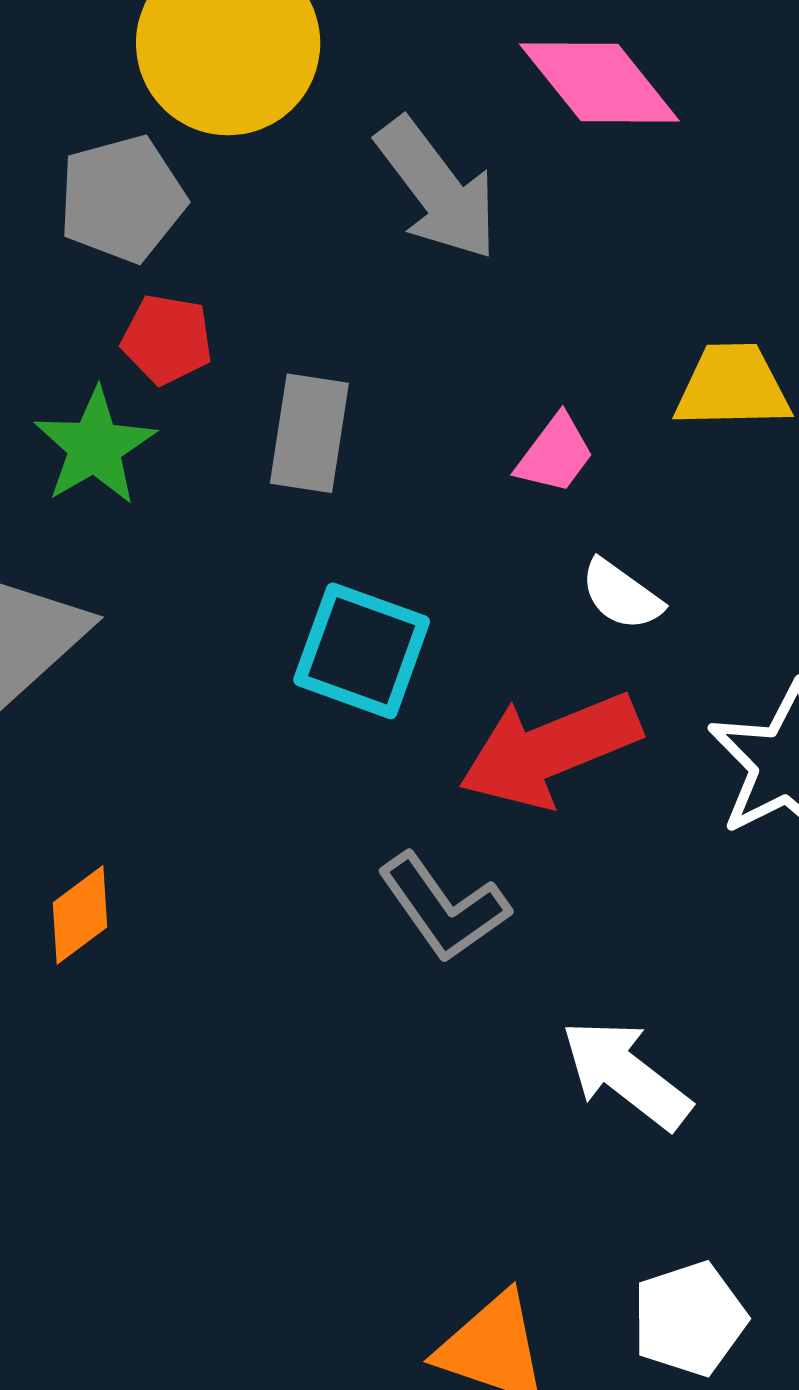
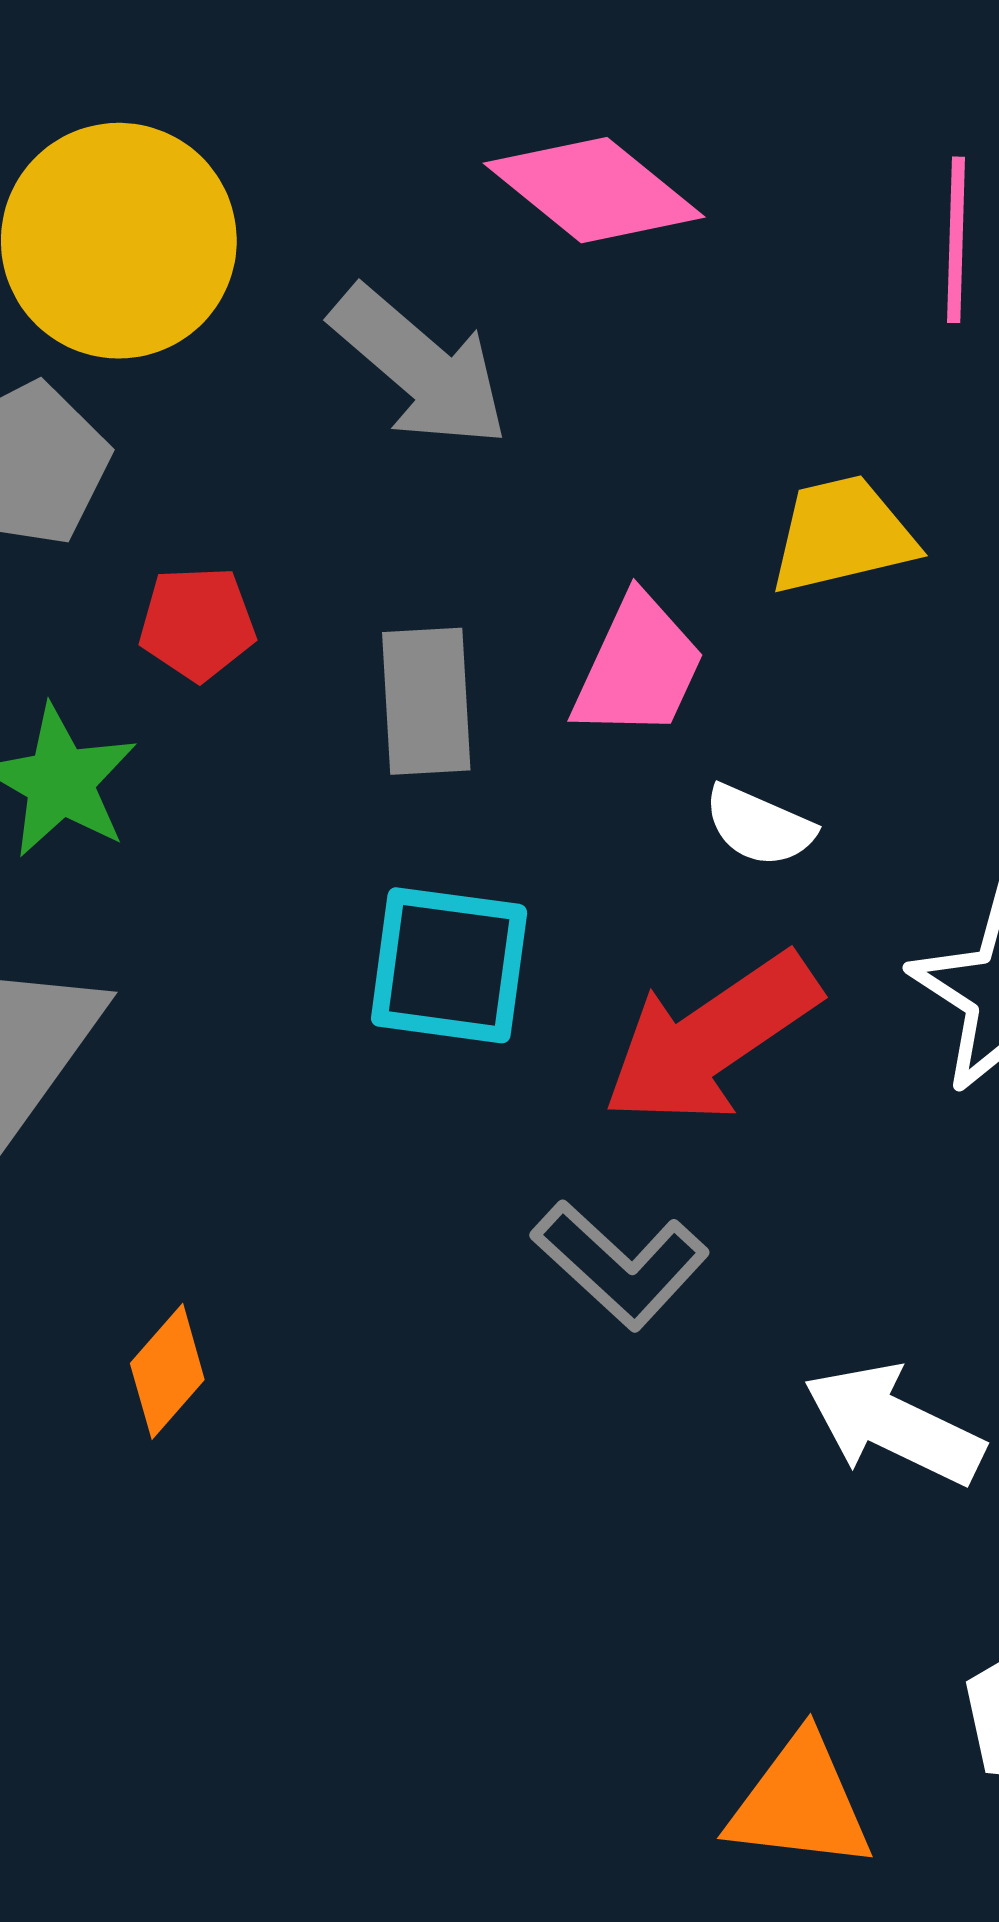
red pentagon: (167, 339) -> (197, 623), moved
gray rectangle: (309, 433) -> (426, 701), moved
pink trapezoid: (555, 454) -> (638, 667), size x1.4

